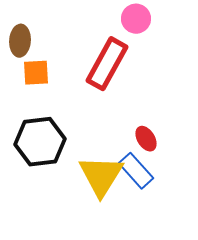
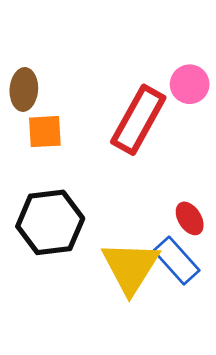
pink circle: (136, 19) -> (190, 84), moved

